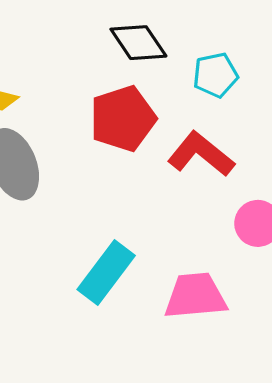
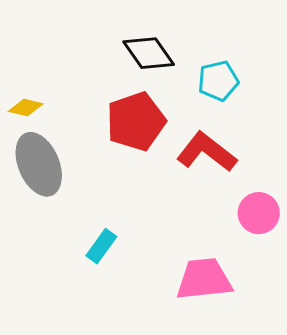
cyan rectangle: (106, 272) -> (101, 246), moved, size x0.6

